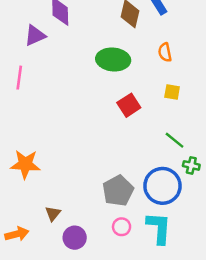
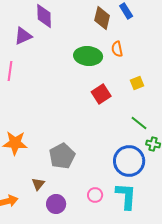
orange semicircle: (165, 52) -> (117, 49), moved
yellow square: (172, 92) -> (137, 83), turned -32
gray pentagon: (118, 191) -> (62, 156), moved

